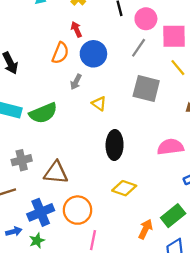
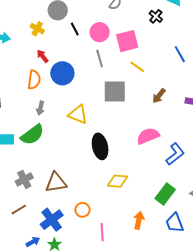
gray line: (139, 48) -> (100, 58), turned -36
gray arrow: (76, 82) -> (40, 108), moved
yellow triangle: (99, 104) -> (78, 114), size x1.5
orange circle: (78, 210) -> (83, 210), size x0.6
orange arrow: (145, 229) -> (139, 220), moved

